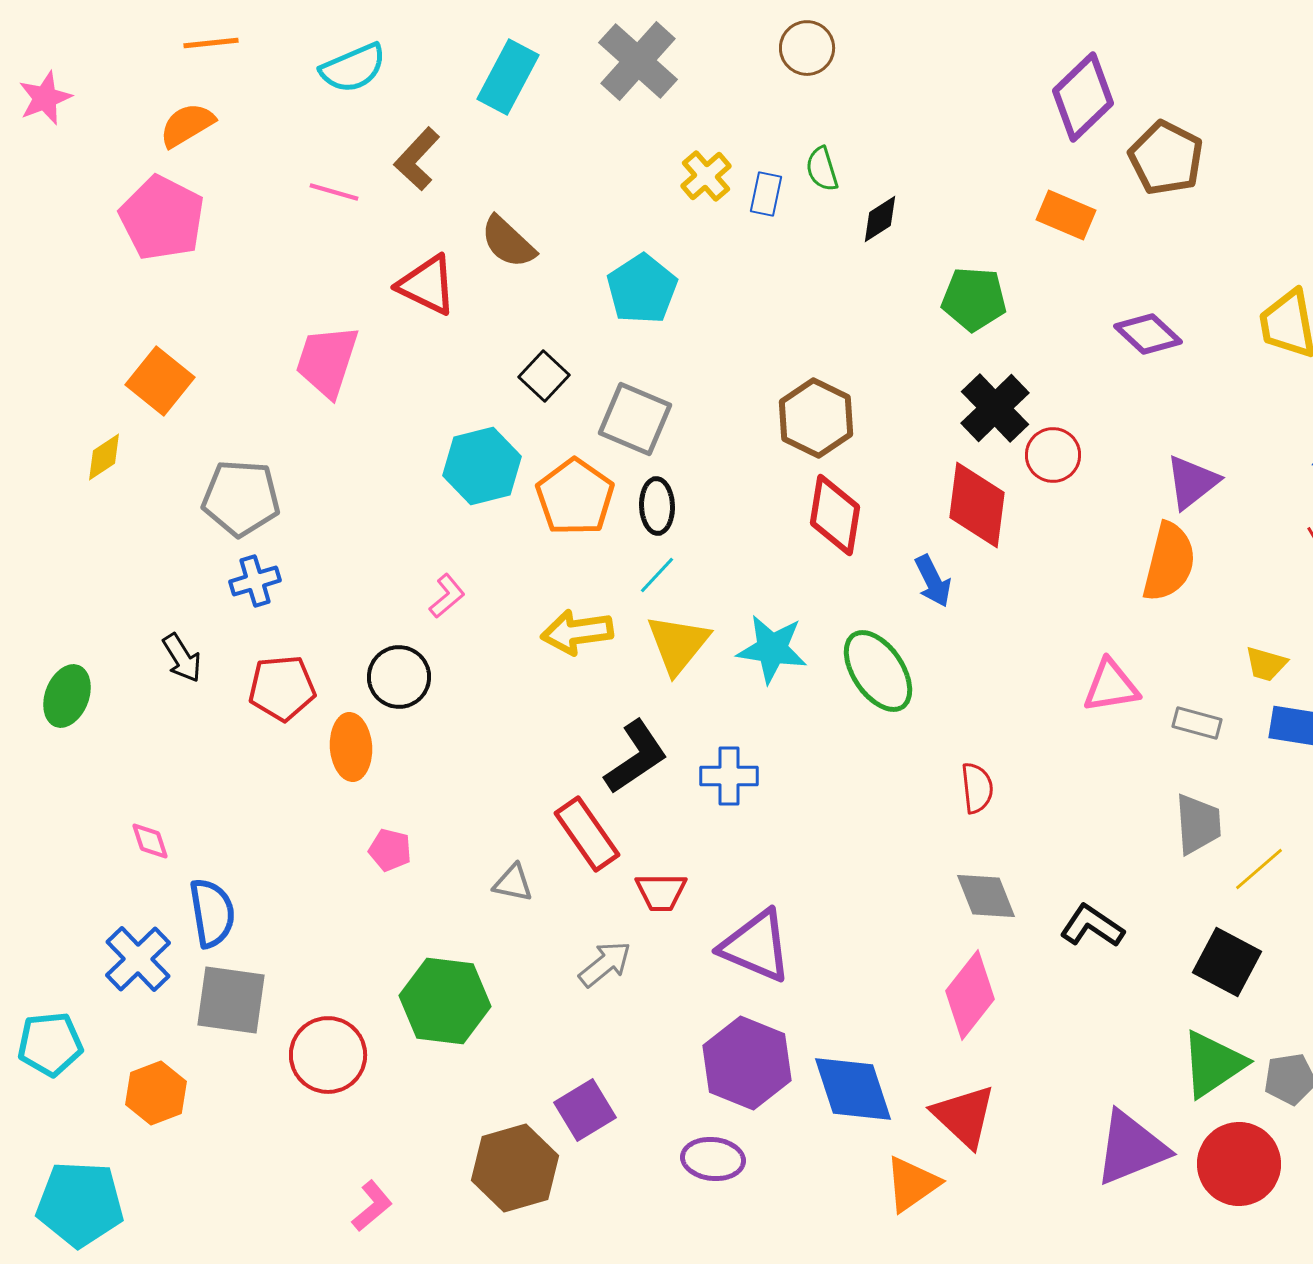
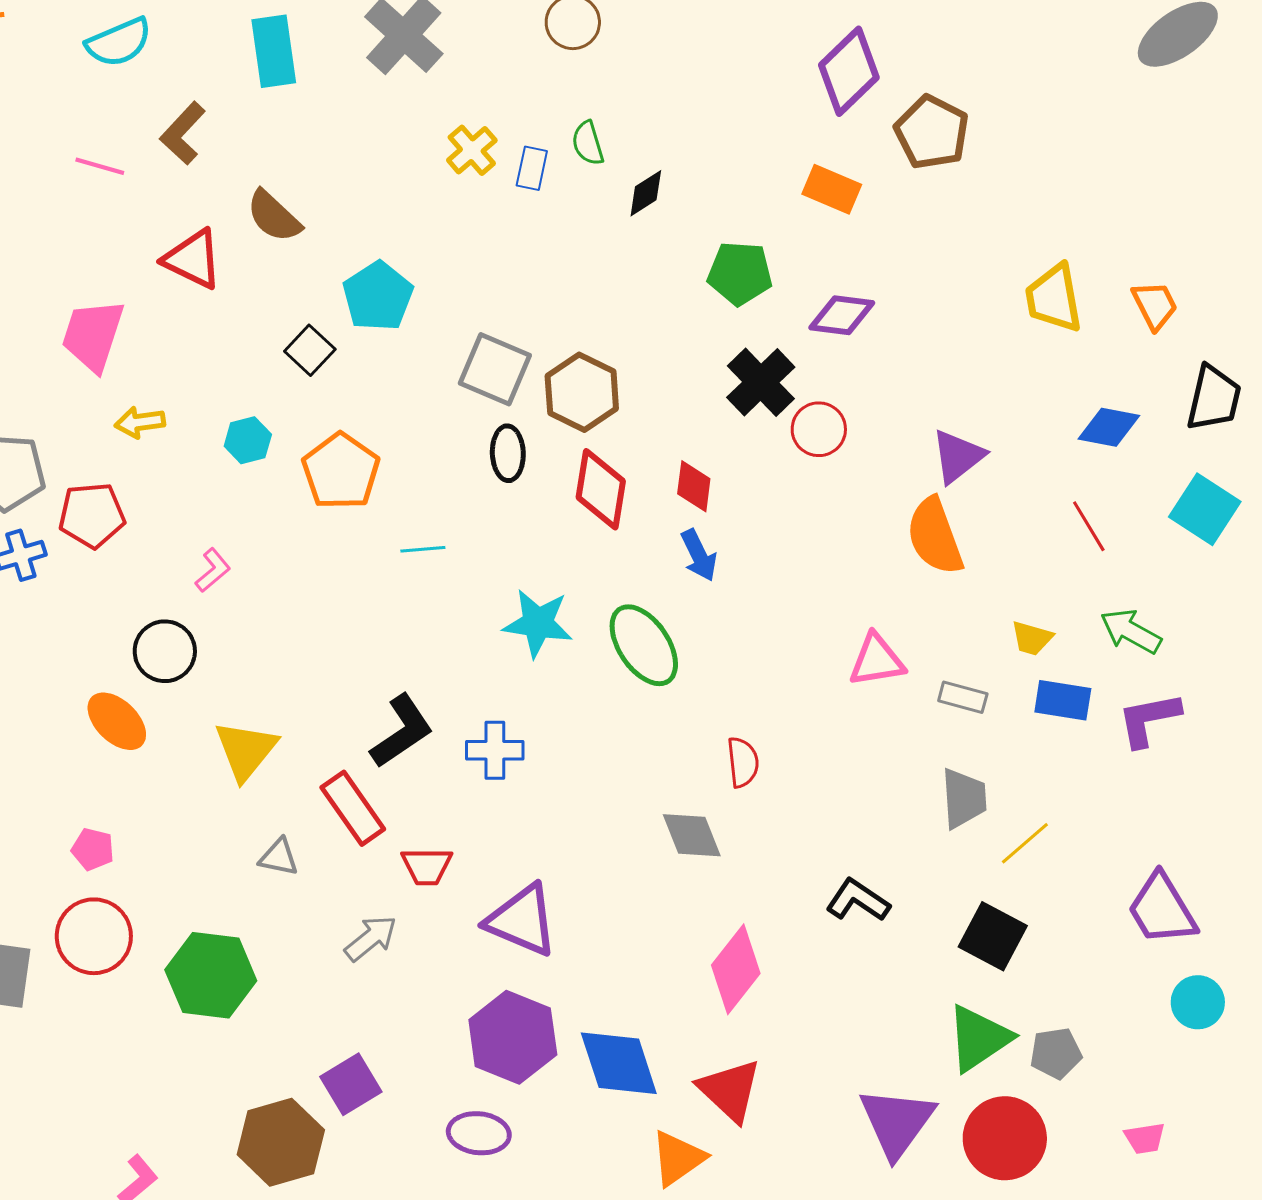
cyan rectangle: (508, 77) -> (274, 51), turned -36
cyan pentagon: (642, 289) -> (378, 296), moved
purple diamond: (1148, 334) -> (842, 315), moved, turned -36
gray square: (635, 419) -> (495, 369), moved
cyan hexagon: (482, 466) -> (248, 440), size x0.6
red diamond: (977, 505) -> (694, 486), moved, size x0.6
black ellipse: (657, 506) -> (508, 453), moved
orange semicircle: (1169, 562) -> (935, 536), turned 146
cyan line: (657, 575) -> (423, 549), turned 42
yellow arrow: (577, 632) -> (140, 422), moved, size x0.7
yellow triangle: (678, 644) -> (246, 750), moved
red pentagon: (282, 688) -> (92, 515), moved
orange ellipse: (351, 747) -> (117, 721), turned -42
pink pentagon: (390, 850) -> (93, 849), moved
gray diamond: (986, 896) -> (692, 835), moved
red circle: (328, 1055) -> (94, 936), moved
purple triangle: (1131, 1148) -> (897, 1122), turned -32

